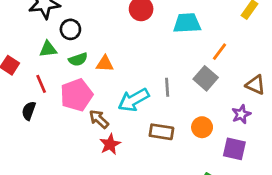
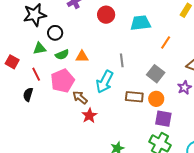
gray square: (206, 78) -> (156, 74), moved
gray line: (167, 87) -> (122, 60), moved
cyan arrow: (134, 100) -> (105, 82), turned -30
brown rectangle: (161, 132) -> (134, 97), moved
purple square: (234, 149) -> (163, 119), moved

